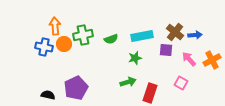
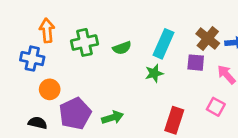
cyan rectangle: (142, 36) -> (164, 44), turned -55
orange circle: (64, 44) -> (50, 89), moved
green arrow: (128, 82) -> (113, 117), moved

